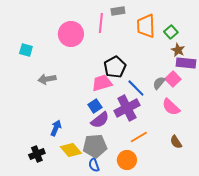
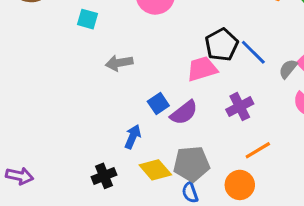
blue line: (136, 88) -> (253, 52), moved
blue square: (95, 106) -> (158, 104), moved
purple cross: (127, 108) -> (240, 107), size x0.7
purple semicircle: (100, 120) -> (184, 113), moved

